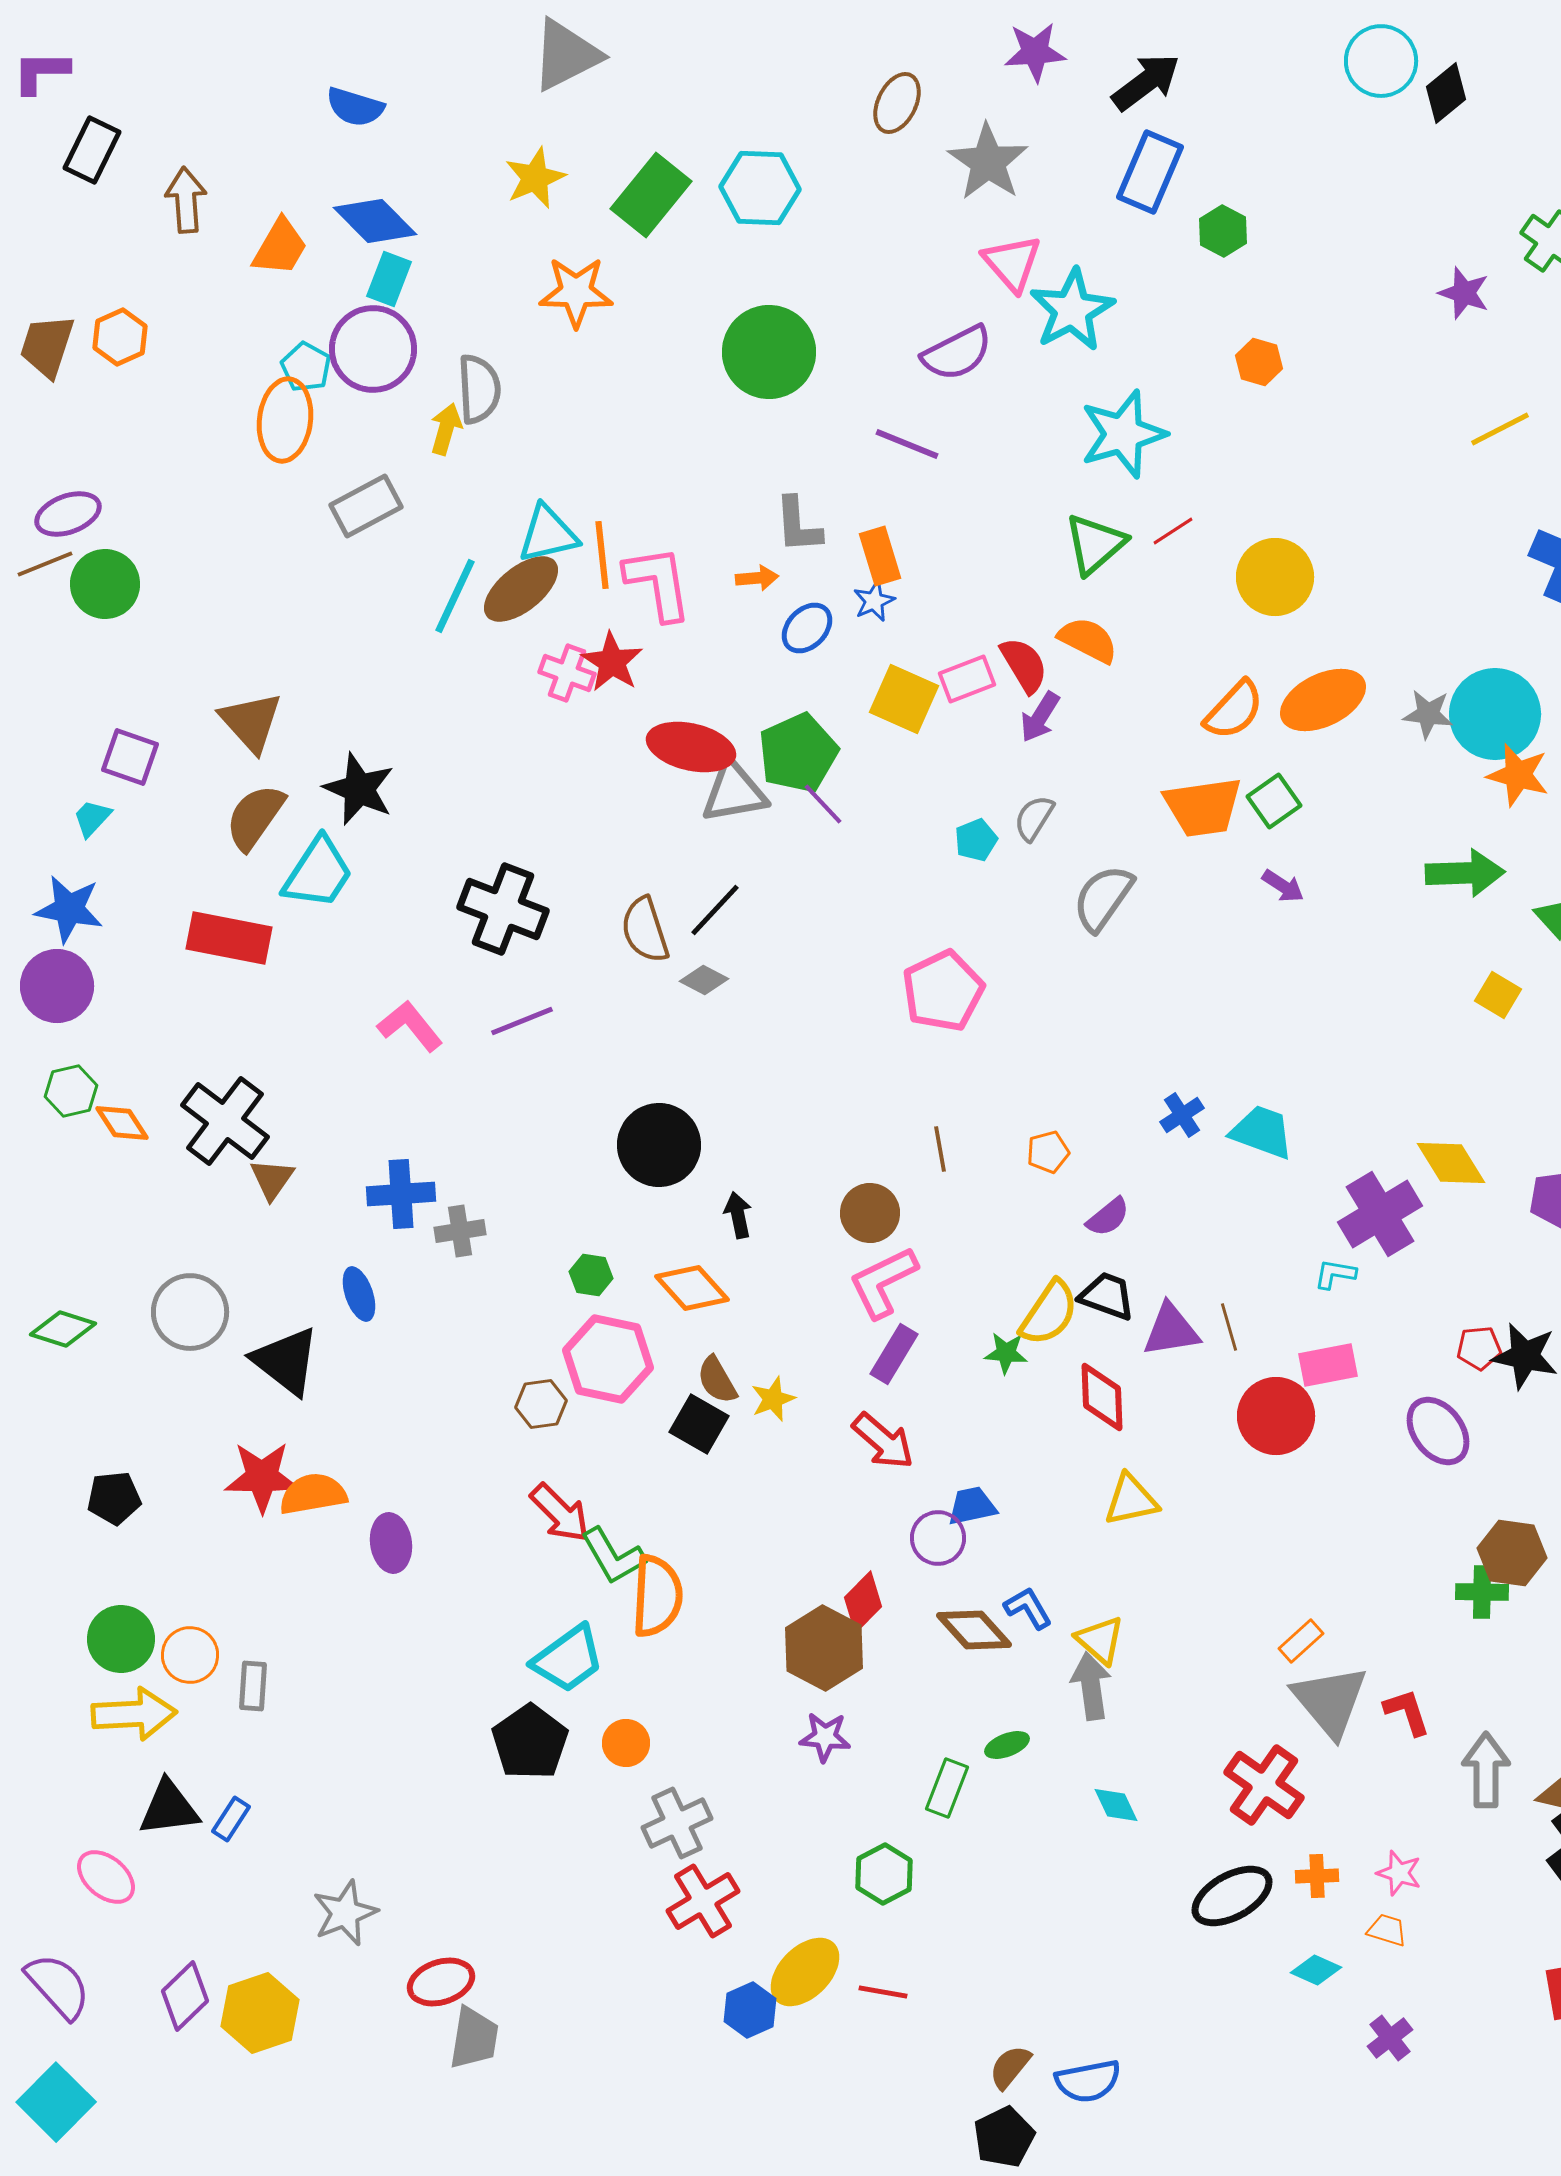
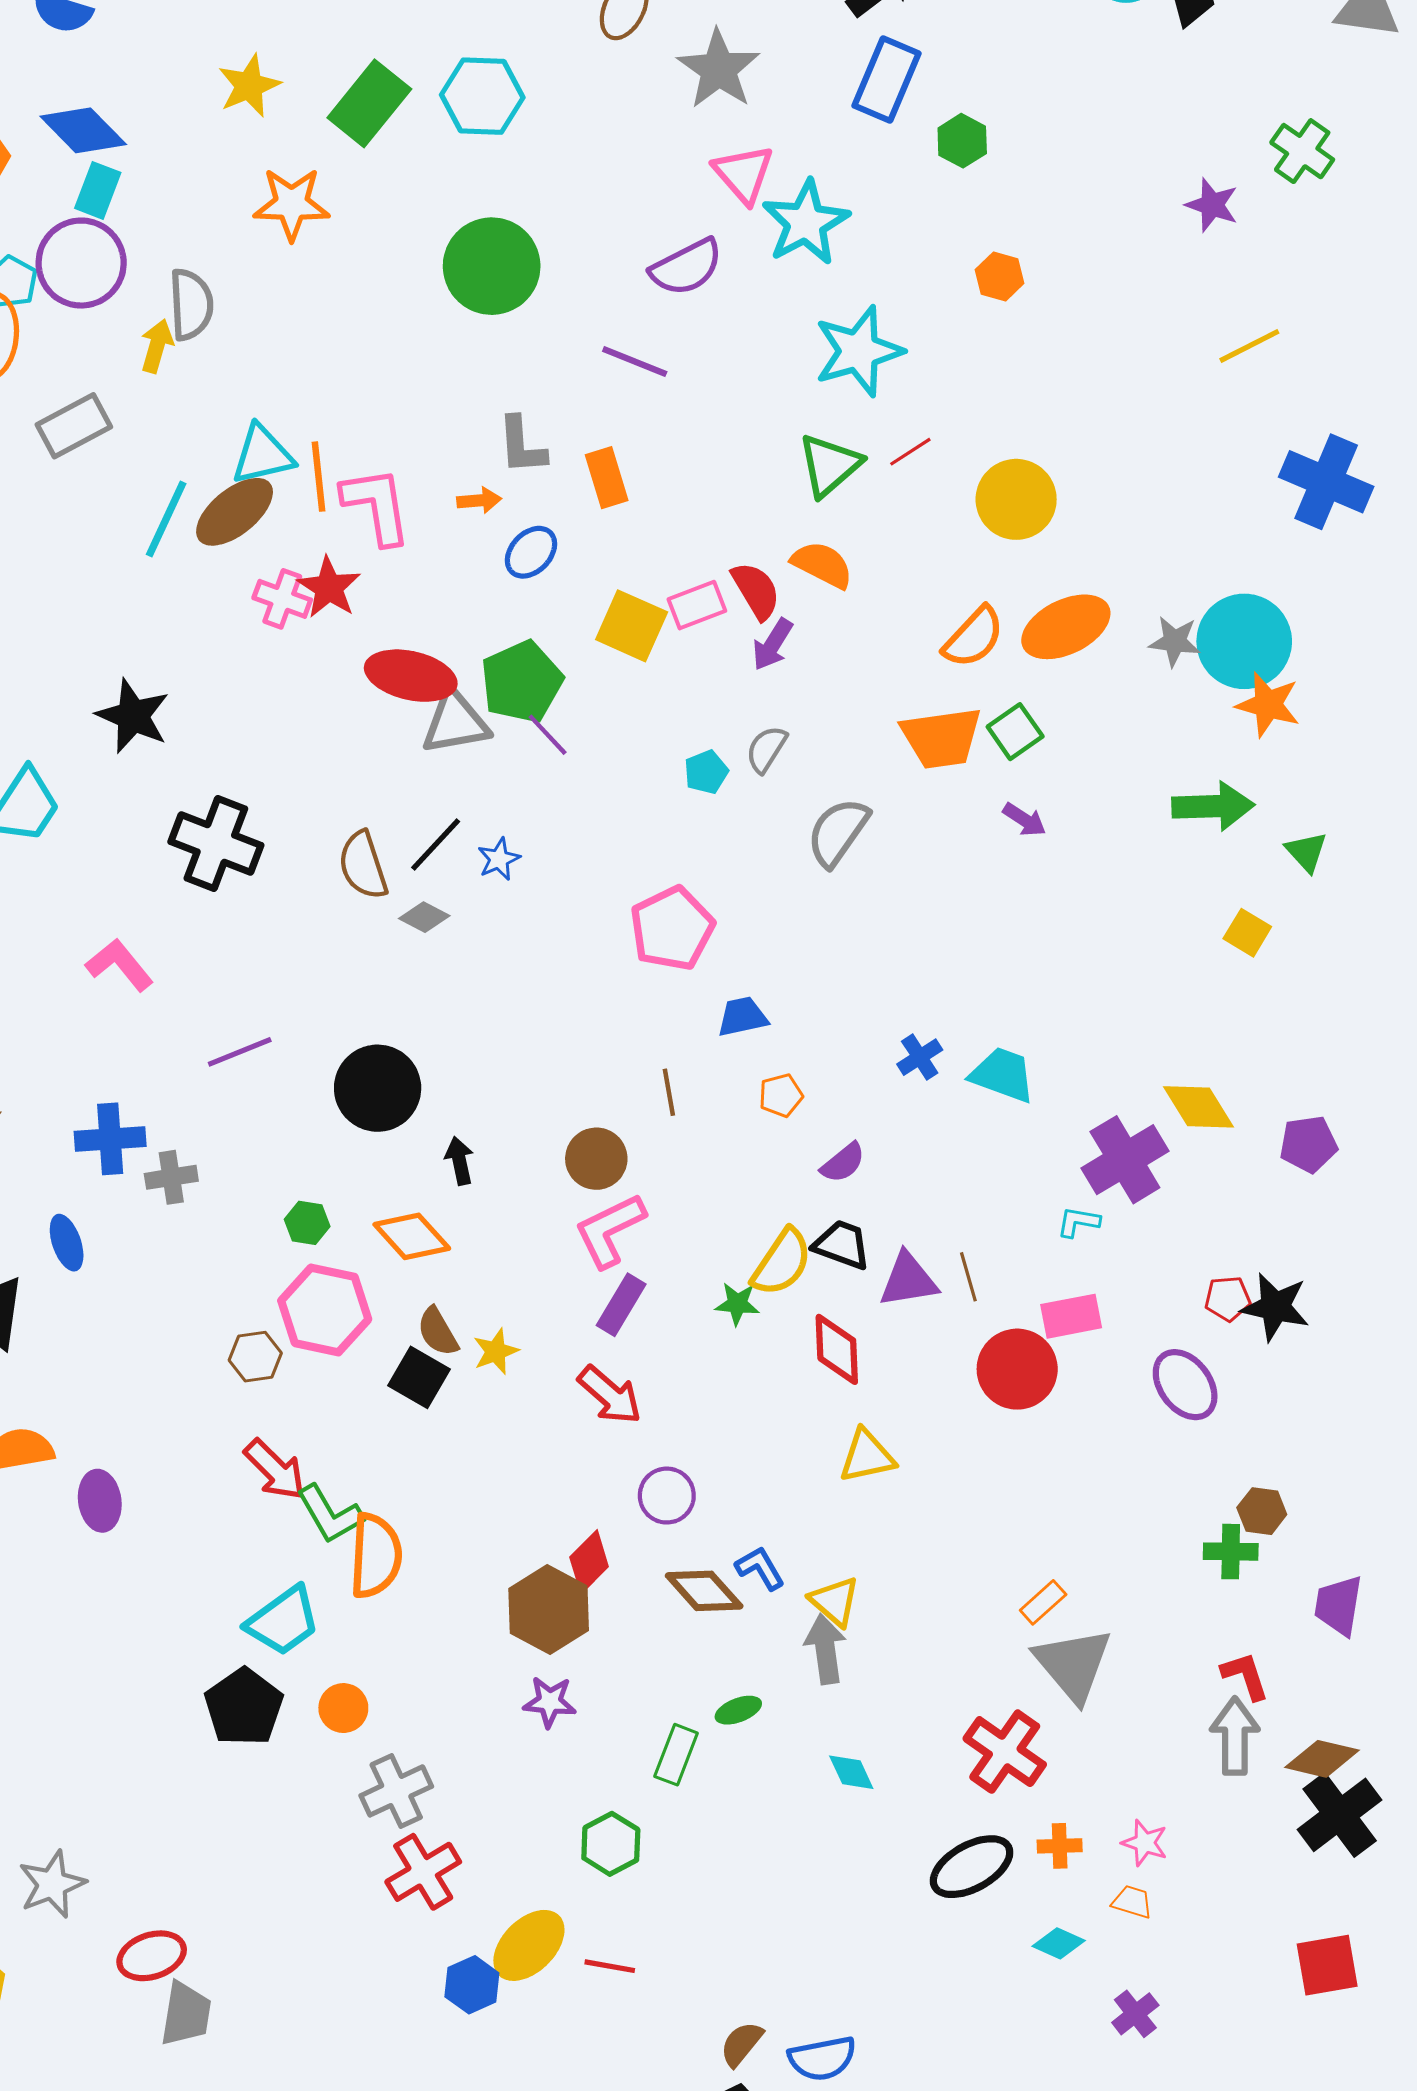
blue star: (874, 601) -> (499, 859), moved
black star: (359, 789) -> (133, 716), moved
purple line: (522, 1021) -> (240, 1052), moved
blue trapezoid: (972, 1506) -> (742, 1017), moved
brown hexagon: (1512, 1553) -> (1262, 1511), size x0.7
red L-shape: (1407, 1712) -> (1245, 1676), moved

